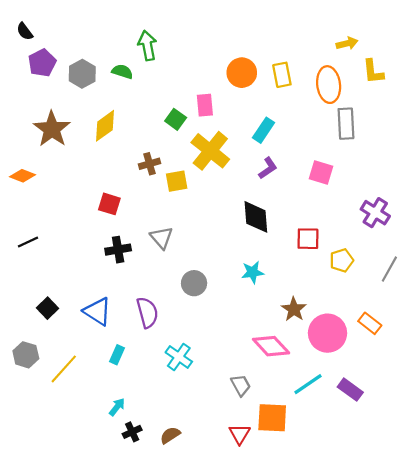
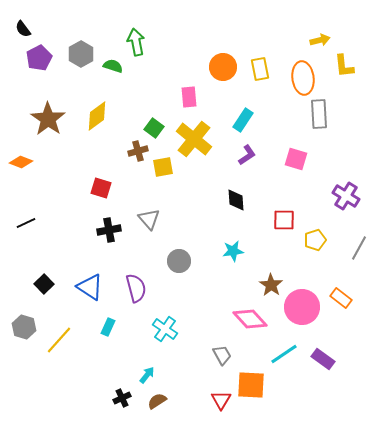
gray hexagon: (82, 74) -> (81, 54), moved
green square: (176, 119) -> (154, 128), moved
black diamond: (256, 217) -> (236, 200), size x0.7
cyan arrow: (117, 407) -> (147, 375), moved

